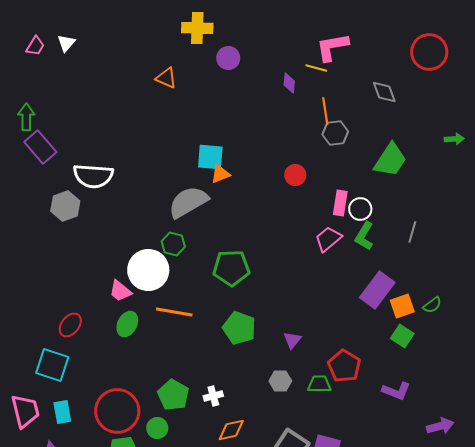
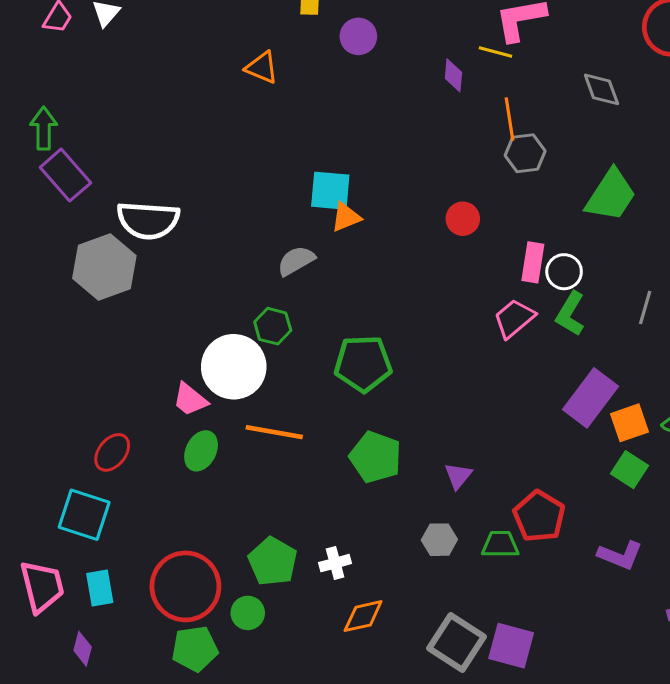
gray semicircle: (188, 202) -> (296, 261), size x0.6
gray hexagon: (65, 206) -> (104, 267), size x1.4

